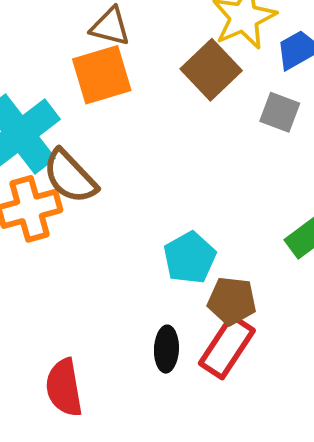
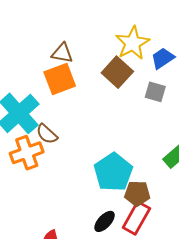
brown semicircle: (70, 176) -> (47, 134), size x0.7
cyan pentagon: (190, 258) -> (113, 172), size x1.4
black ellipse: (166, 349) -> (105, 221), turned 45

